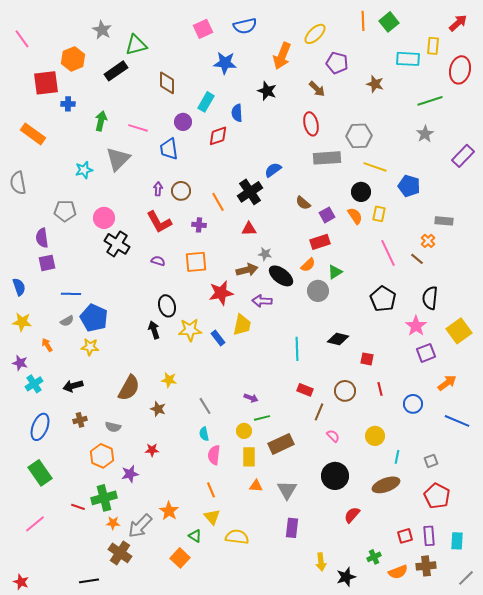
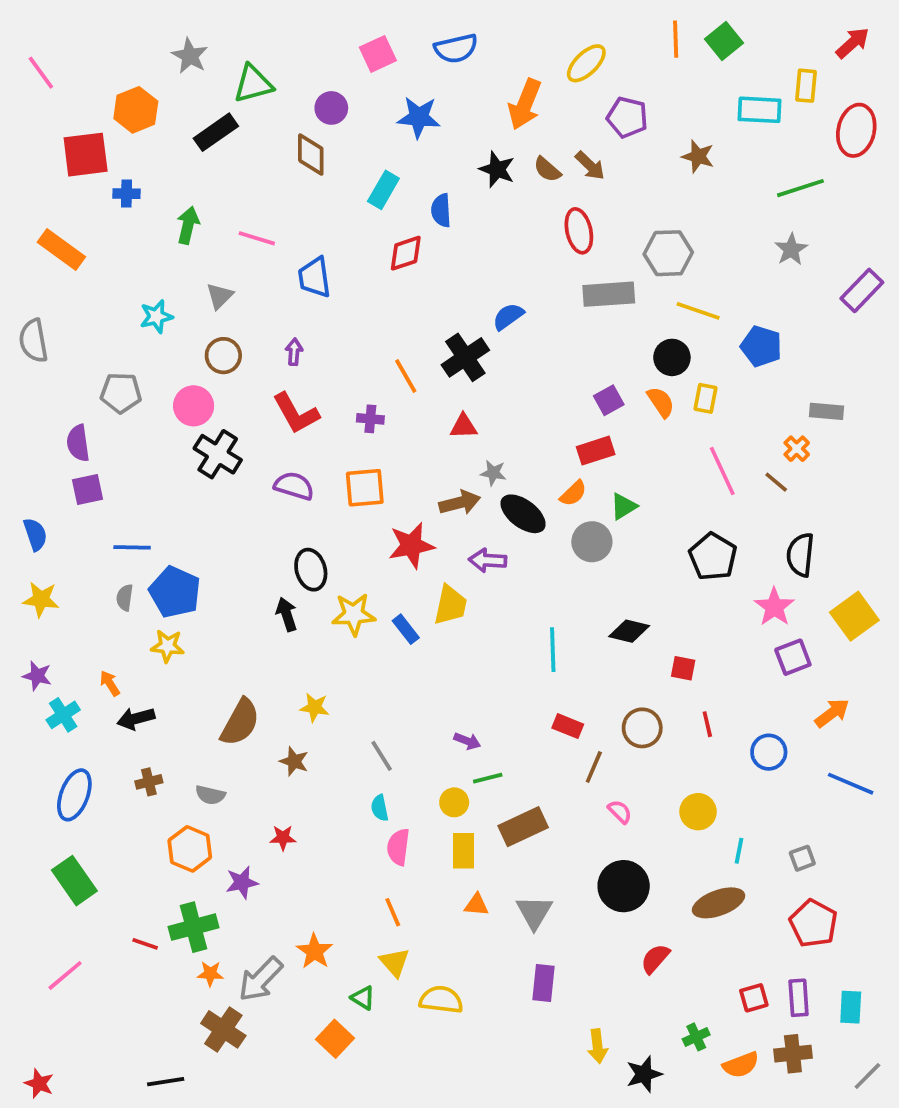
purple circle: (183, 122) -> (331, 108), moved
gray triangle: (118, 159) -> (220, 296), size x0.6
brown circle: (181, 191) -> (223, 356), moved
brown semicircle: (303, 203) -> (547, 169), moved
purple semicircle: (158, 261) -> (294, 486), size x1.5
gray semicircle: (67, 321) -> (125, 598), turned 128
orange arrow: (47, 345) -> (110, 683), moved

